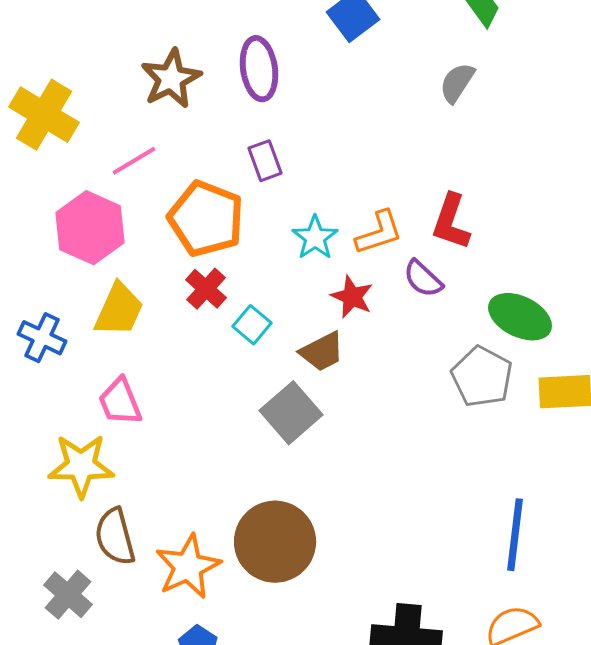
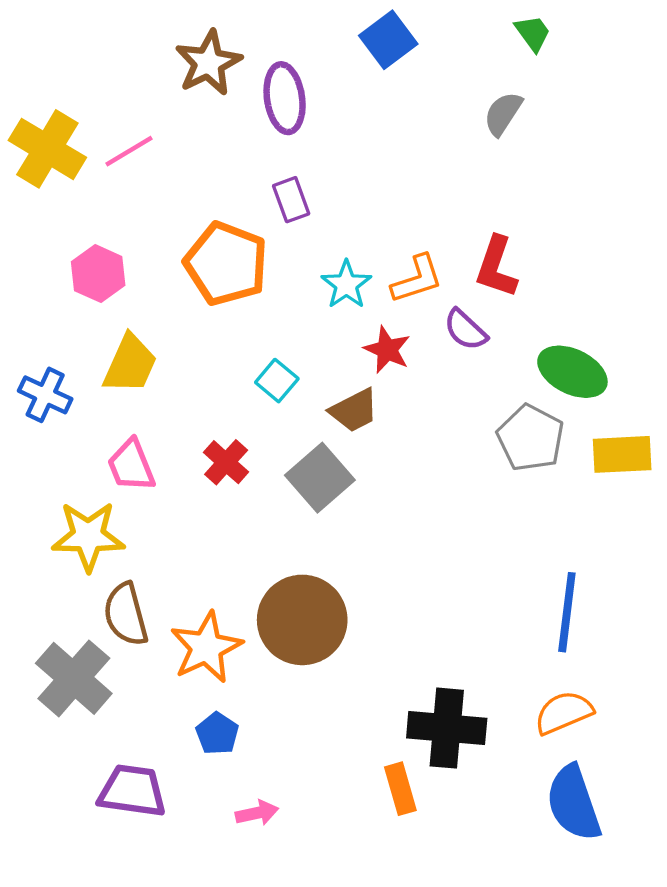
brown star: (171, 79) -> (208, 63), moved
pink line: (134, 161) -> (129, 151), moved
pink hexagon: (90, 228) -> (98, 274), size x0.7
red cross: (206, 289) -> (226, 462), moved
gray cross: (68, 595) -> (74, 678), size x1.4

